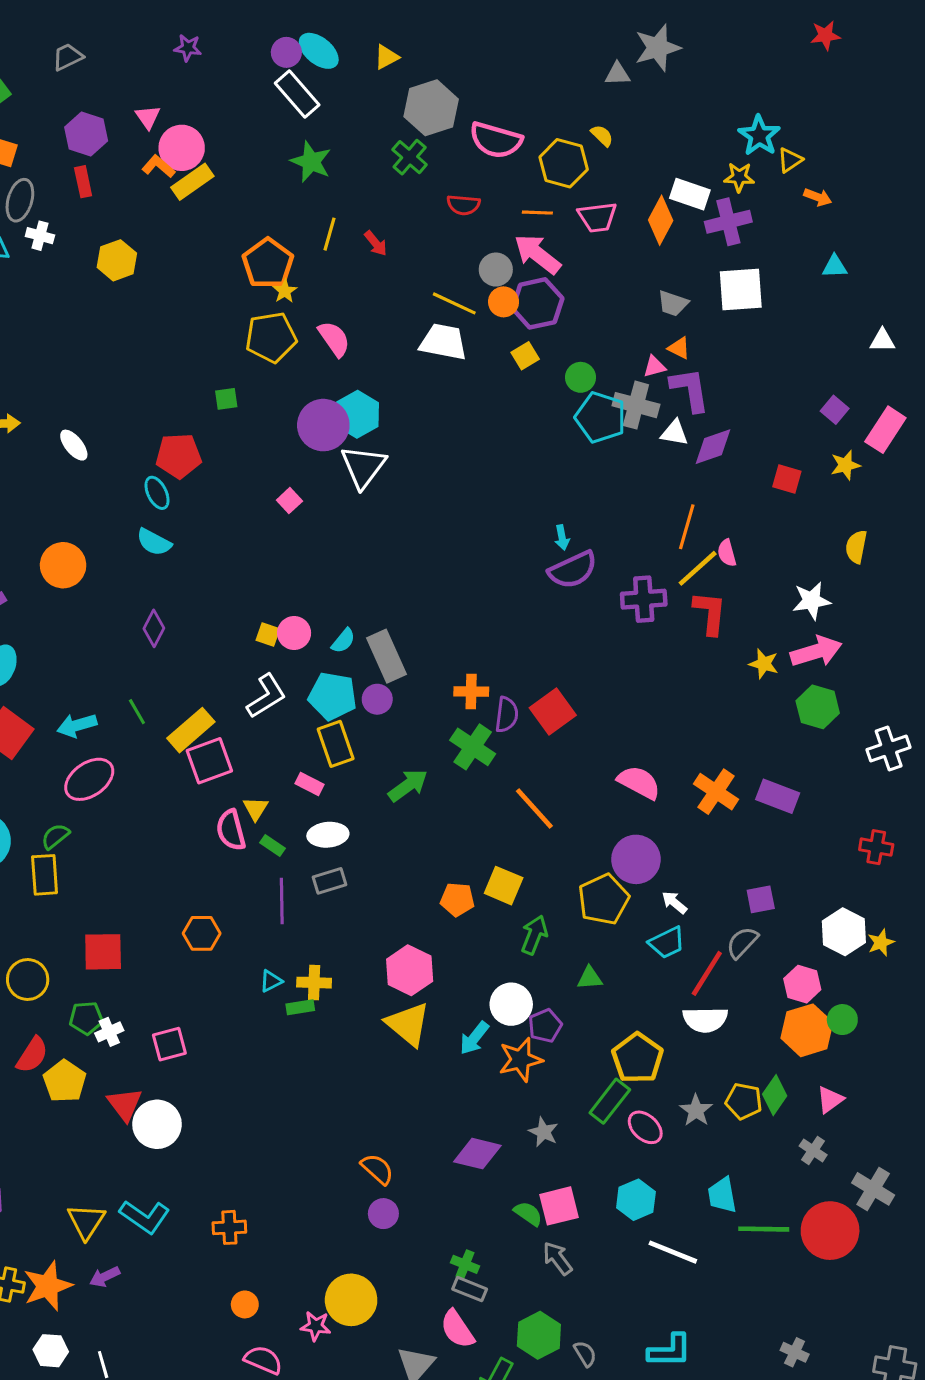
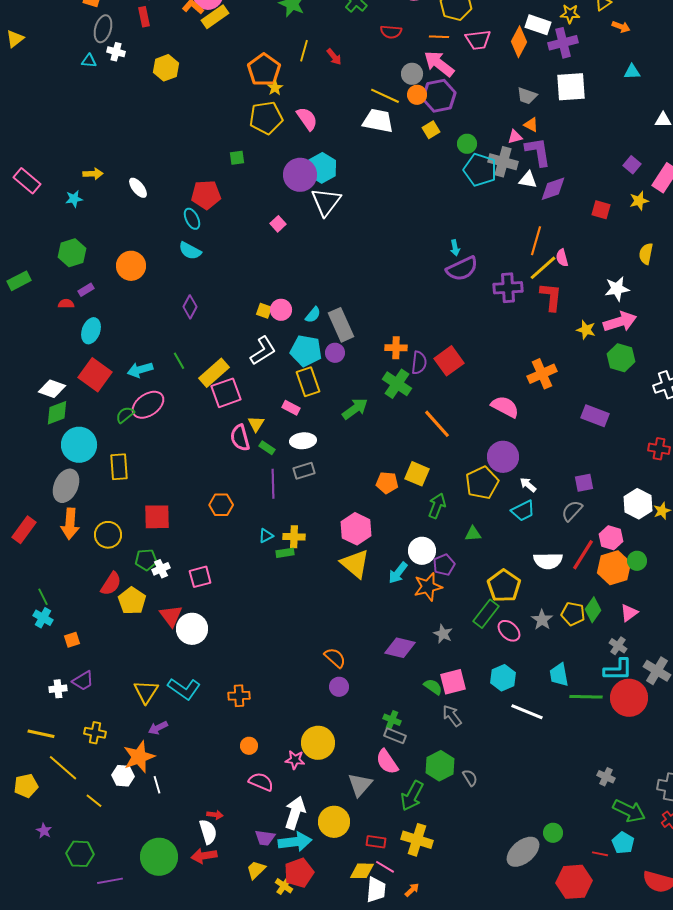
orange cross: (716, 792) -> (542, 374), moved, turned 32
green semicircle: (55, 836) -> (125, 415), moved
red line: (707, 973) -> (583, 555), moved
orange star: (48, 1286) -> (139, 757), moved
cyan L-shape: (670, 1351) -> (618, 670), moved

